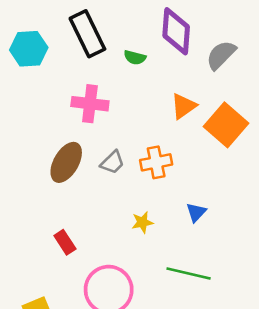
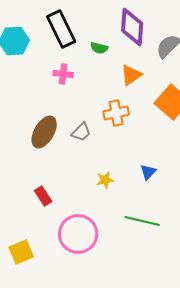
pink cross: (90, 104) -> (63, 74), moved, size x0.7
orange triangle: (184, 106) -> (131, 75), moved
orange cross: (156, 162) -> (116, 113), moved

